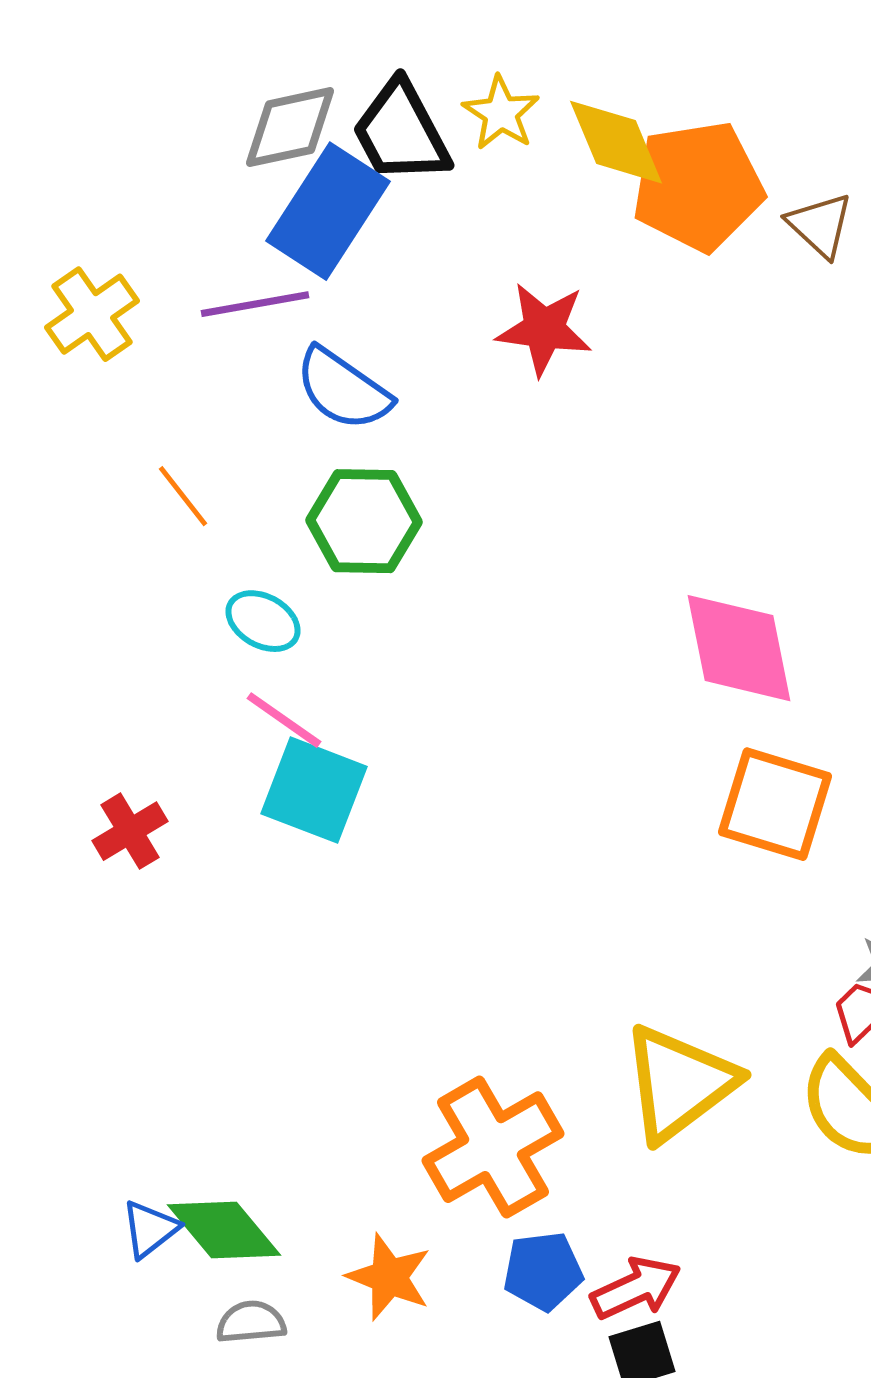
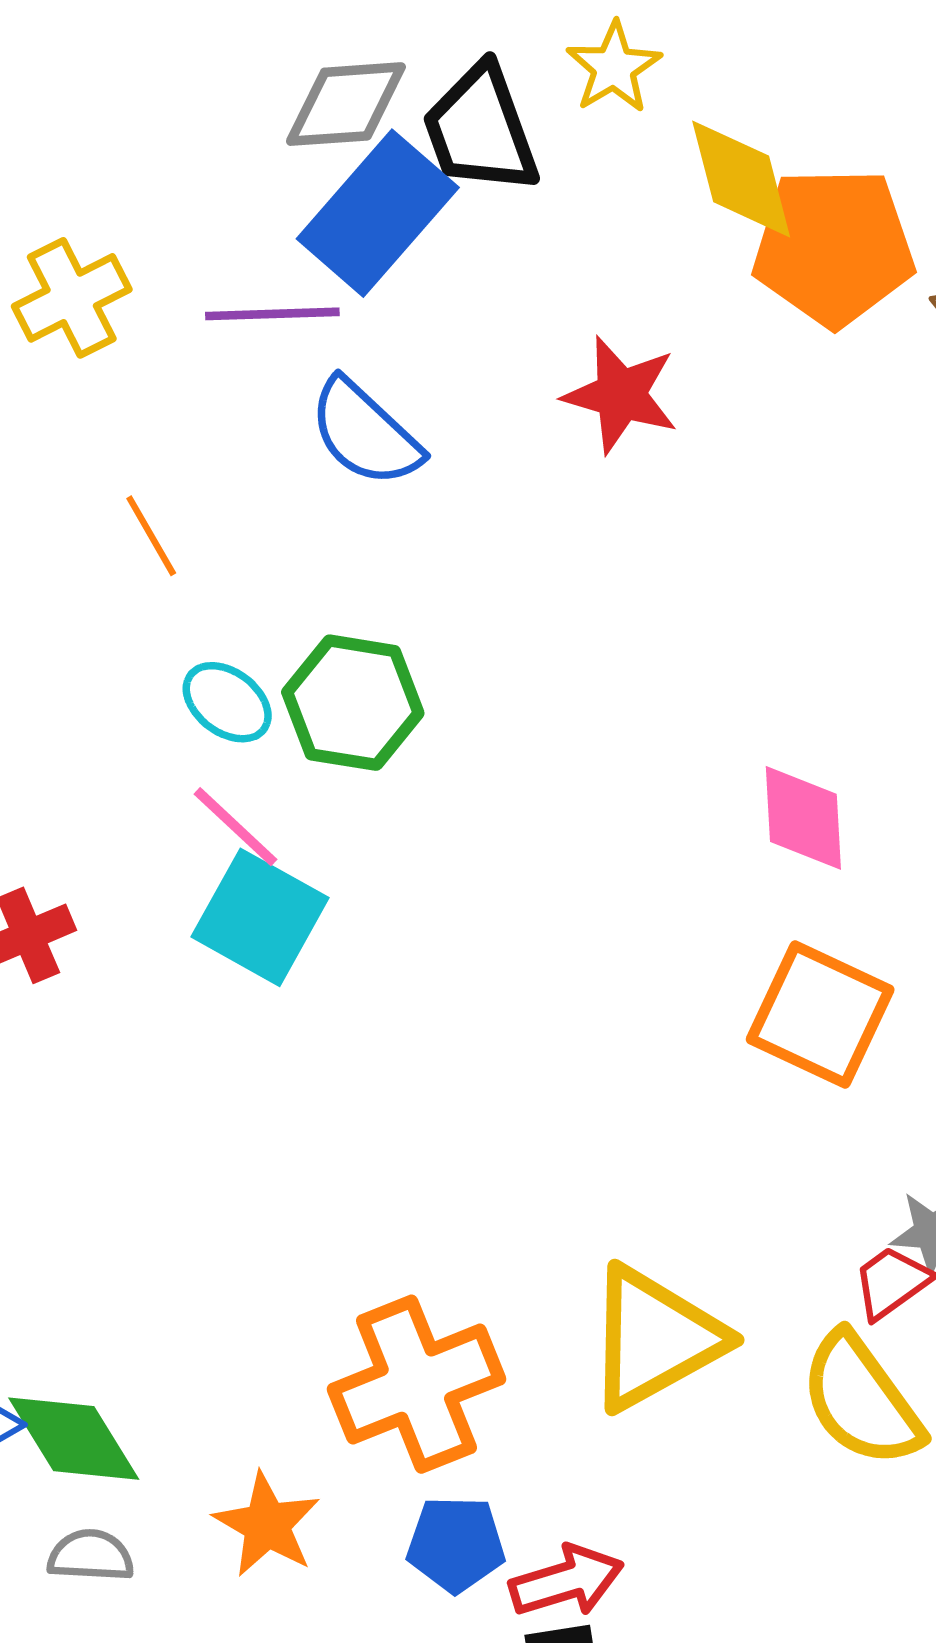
yellow star: (501, 113) -> (614, 67), moved
green hexagon: (364, 521) -> (353, 703), moved
pink diamond: (739, 648) -> (803, 818), size x0.7

